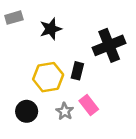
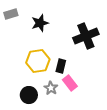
black rectangle: (77, 71) -> (61, 66), moved
black circle: (27, 111) -> (29, 95), moved

